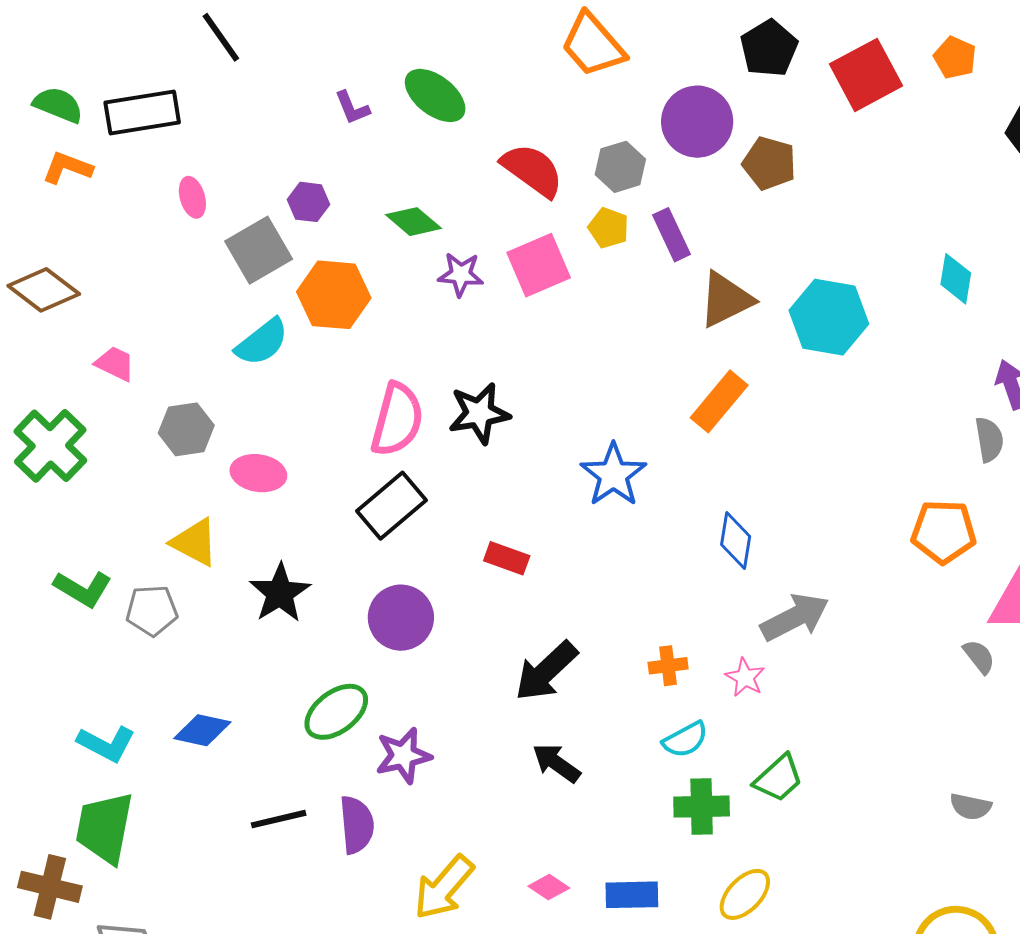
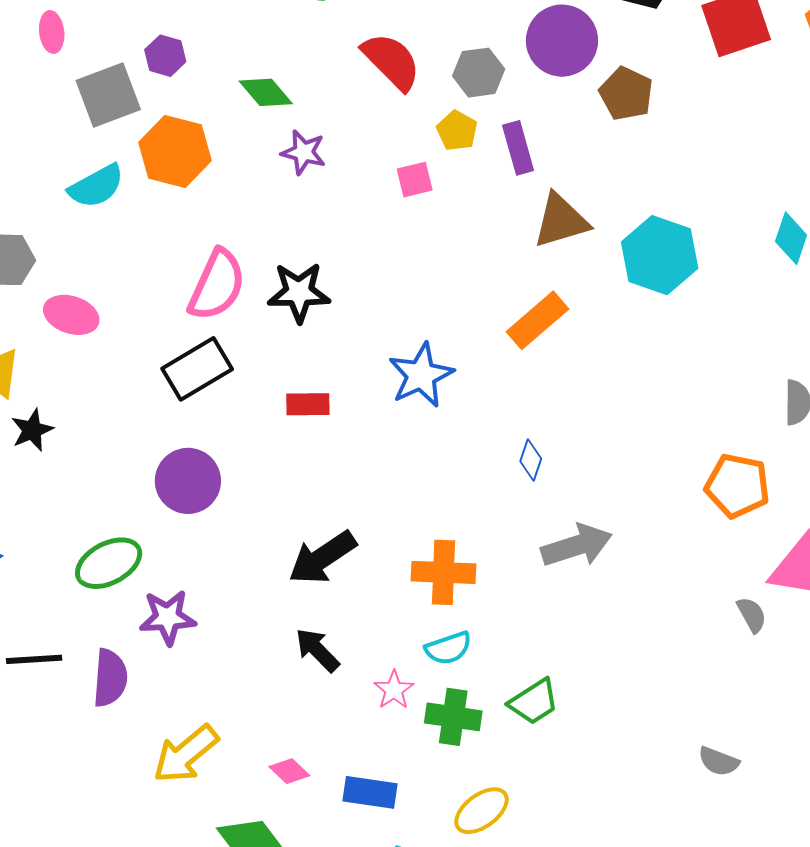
pink square: (539, 265) -> (415, 180), moved, size x0.6
blue diamond: (736, 540) -> (531, 460), size x0.7
red rectangle: (507, 558) -> (308, 404), moved, turned -30
black star: (280, 593) -> (32, 430), moved, size x0.7
orange cross: (668, 666) -> (443, 572), size x1.6
pink star: (745, 677) -> (394, 690), moved

